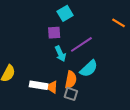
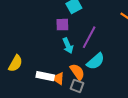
purple line: (81, 44) -> (89, 37), turned -30
orange semicircle: (71, 80) -> (77, 72), turned -48

